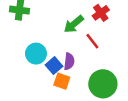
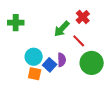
orange square: (62, 81) -> (35, 74), moved
green circle: (103, 84) -> (92, 63), moved

